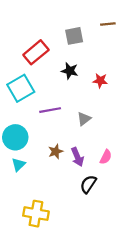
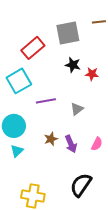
gray square: (74, 36) -> (68, 33), size x1.4
black star: (70, 71) -> (73, 65), moved
black semicircle: (88, 184) -> (81, 185), moved, size x1.4

